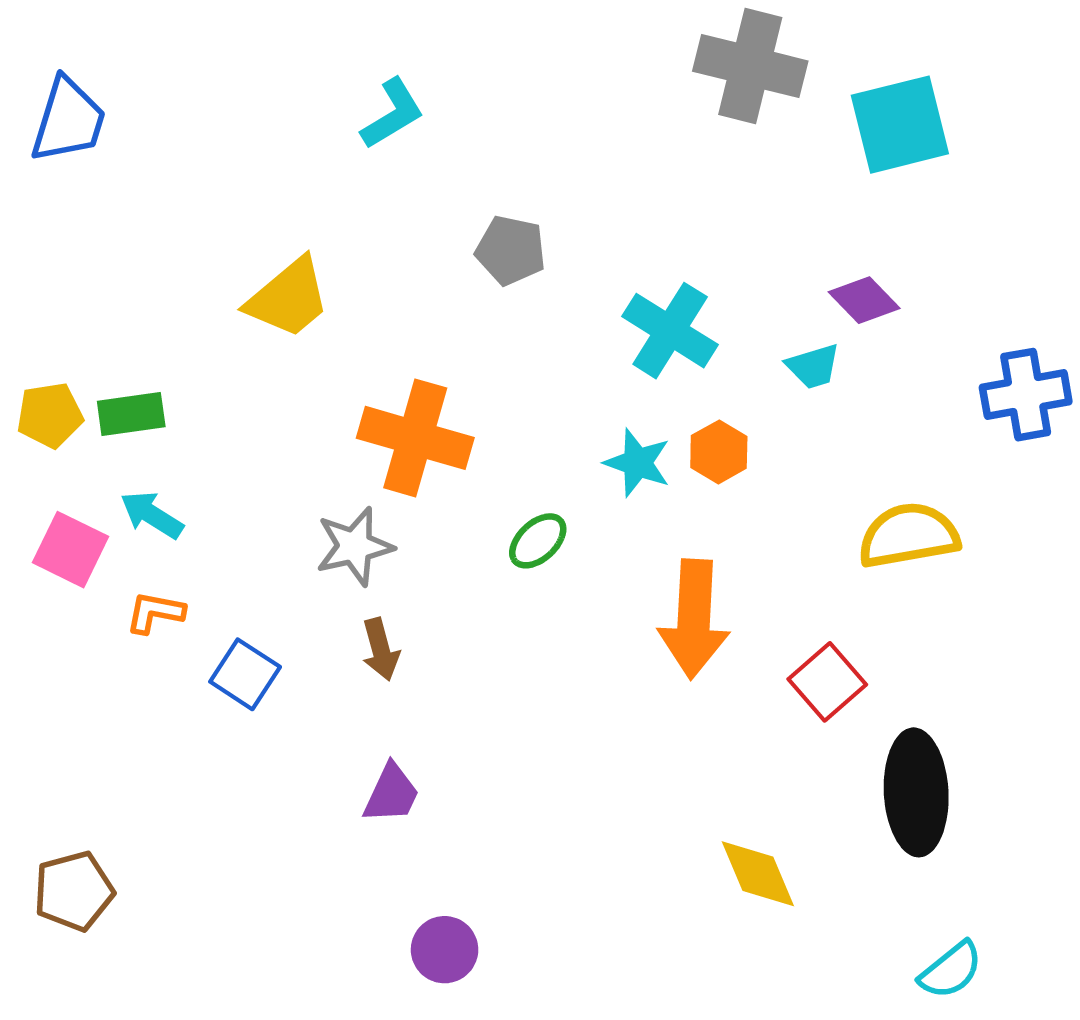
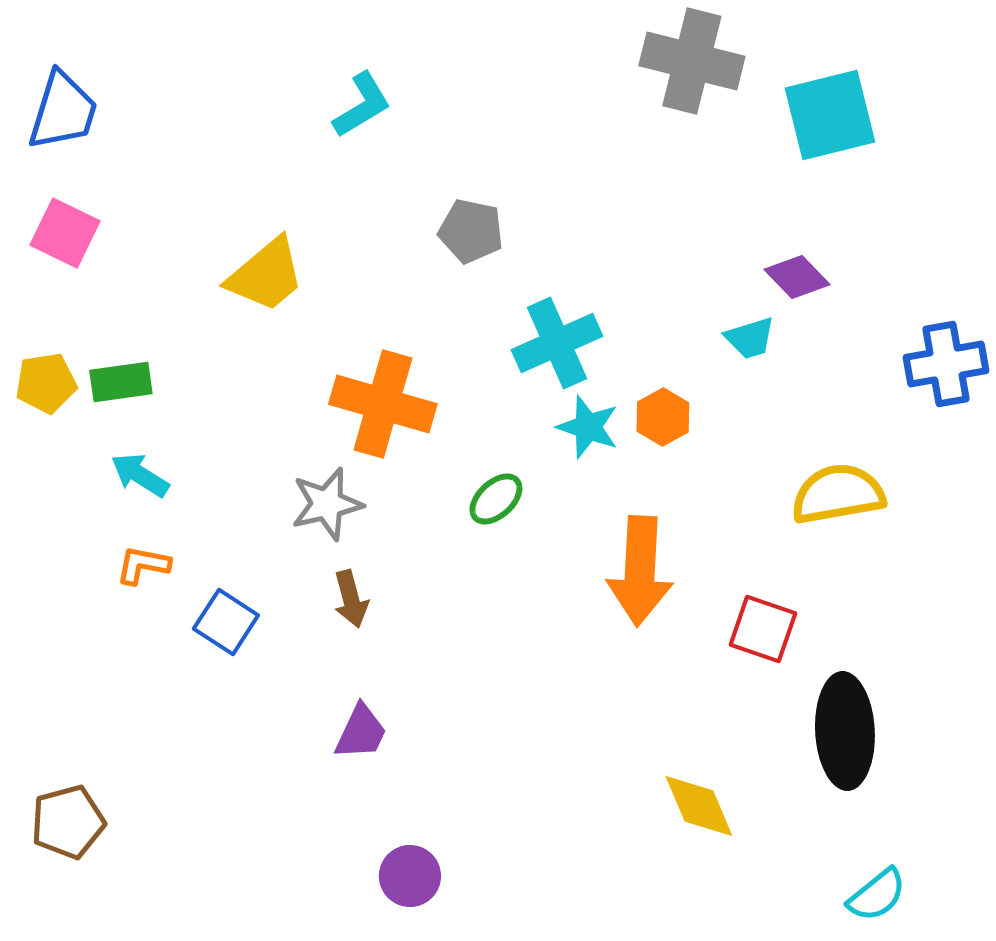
cyan cross: (670, 331) -> (557, 343), moved, turned 34
pink square: (70, 550) -> (65, 233), moved
red square: (827, 682) -> (763, 629), turned -30

